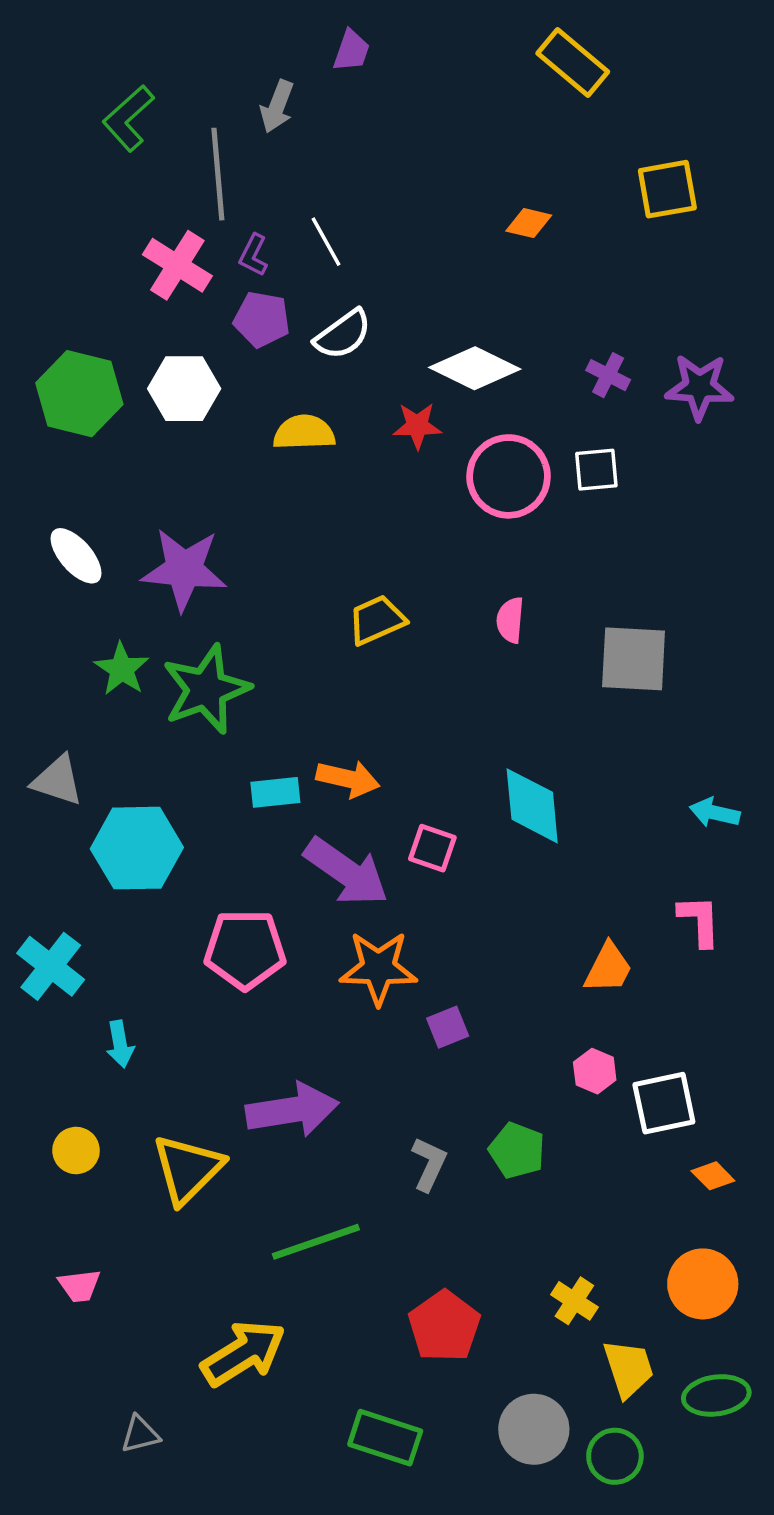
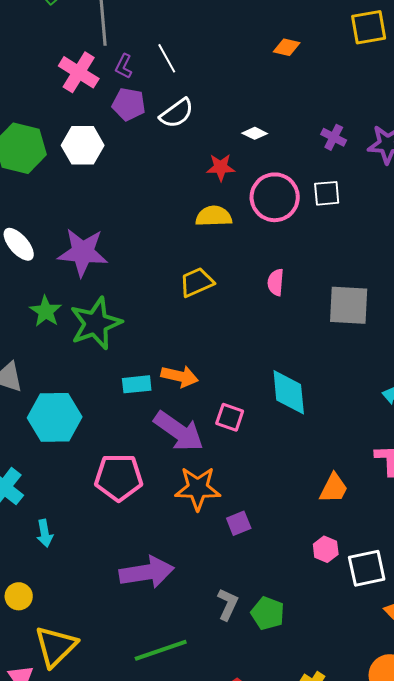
white diamond: (475, 368) -> (255, 133), size x0.5
yellow semicircle: (304, 432) -> (214, 216), moved
green pentagon: (517, 1150) -> (268, 613), moved
yellow triangle: (188, 1169) -> (56, 646), moved

